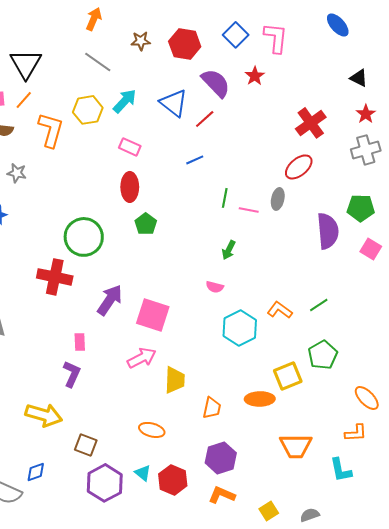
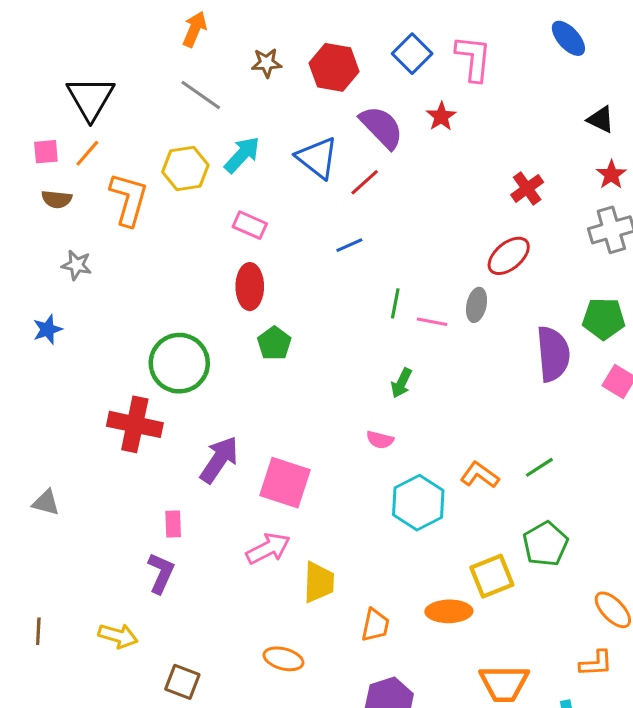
red cross: (311, 123) -> (527, 188), size x0.7
yellow arrow: (44, 415) -> (118, 636), size x0.7

